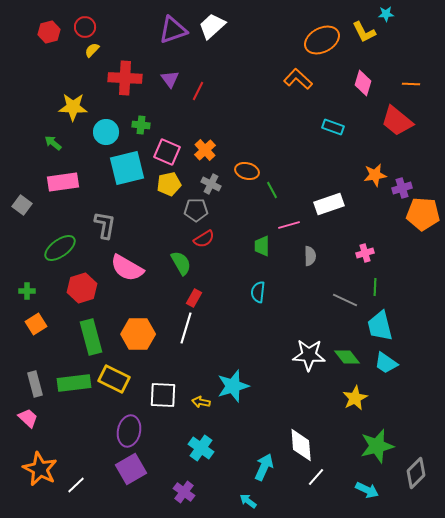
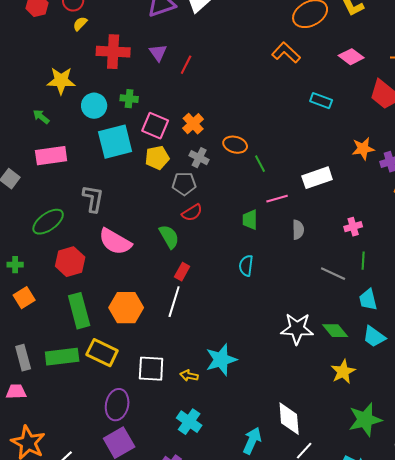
pink diamond: (363, 83) -> (351, 57), turned -70
cyan trapezoid: (380, 326) -> (368, 300), size x0.7
pink trapezoid: (28, 418) -> (16, 392), turned -45

